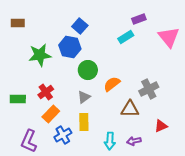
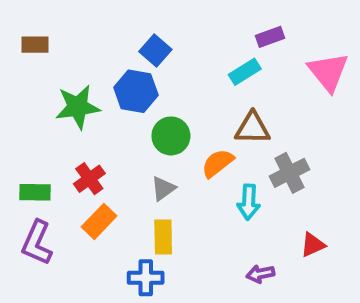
brown triangle: (130, 109) -> (253, 128), moved
blue cross: (63, 135) -> (146, 278), moved, turned 30
purple L-shape: (29, 141) -> (37, 243), moved
cyan arrow: (110, 141) -> (249, 202), moved

